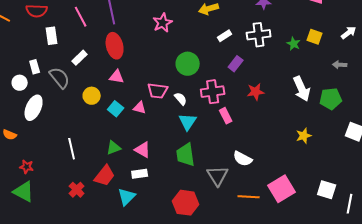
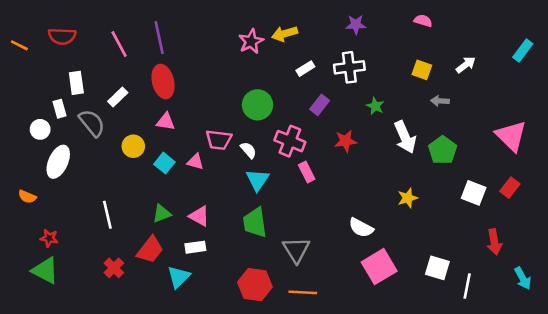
pink star: (163, 23) -> (251, 41), moved
white rectangle: (52, 36) -> (76, 83), moved
green star: (294, 44) -> (375, 106), moved
gray arrow: (340, 65) -> (440, 101), moved
pink cross: (213, 92) -> (290, 141), turned 30
green pentagon: (331, 99) -> (443, 150), turned -30
white semicircle: (243, 159) -> (361, 228), moved
orange line: (249, 197) -> (303, 292), moved

